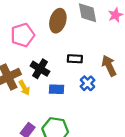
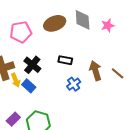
brown ellipse: (58, 21) -> (55, 23), turned 45
blue rectangle: (56, 89) -> (29, 86), moved, turned 32

